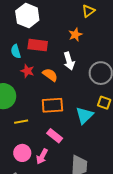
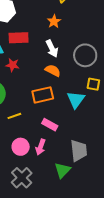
orange semicircle: (50, 75) -> (53, 71), moved

